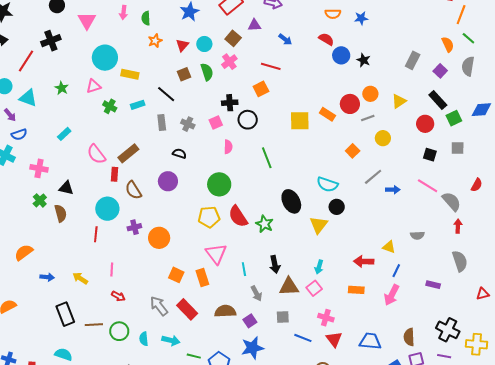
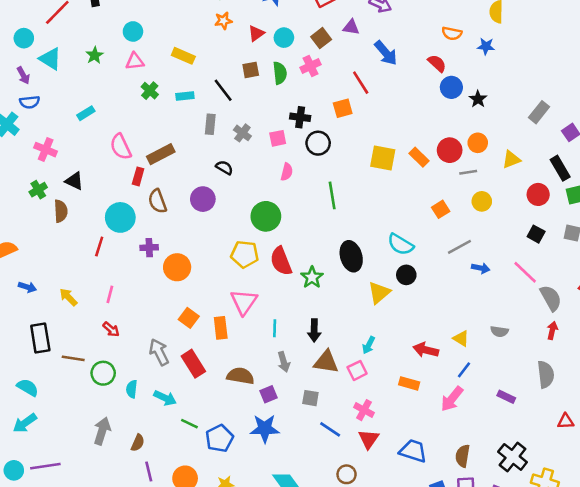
blue arrow: (285, 39) -> (386, 53), size x1.5
cyan circle: (105, 58) -> (133, 31), moved, size x0.6
red line: (271, 66) -> (361, 83), turned 30

